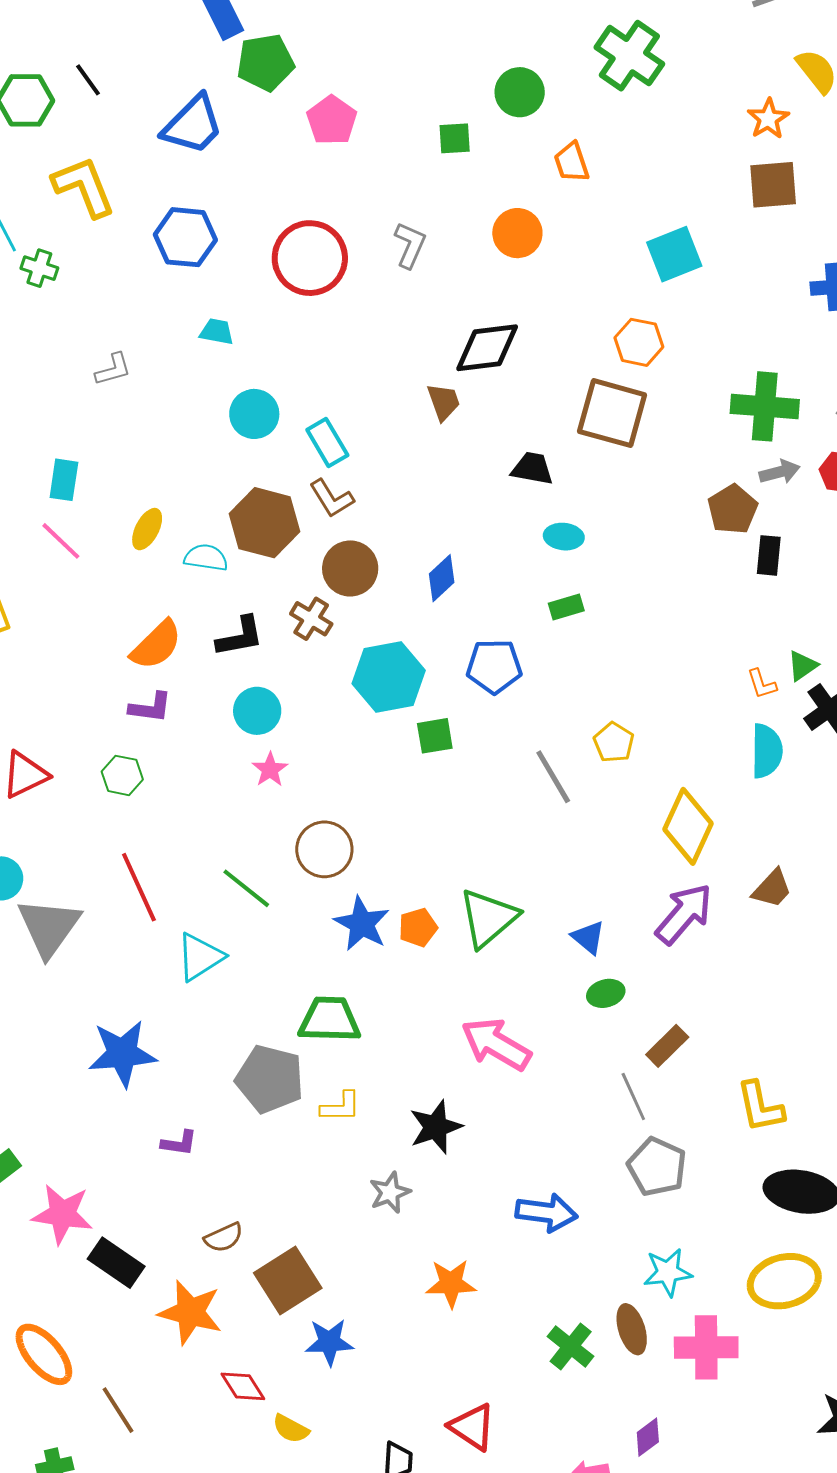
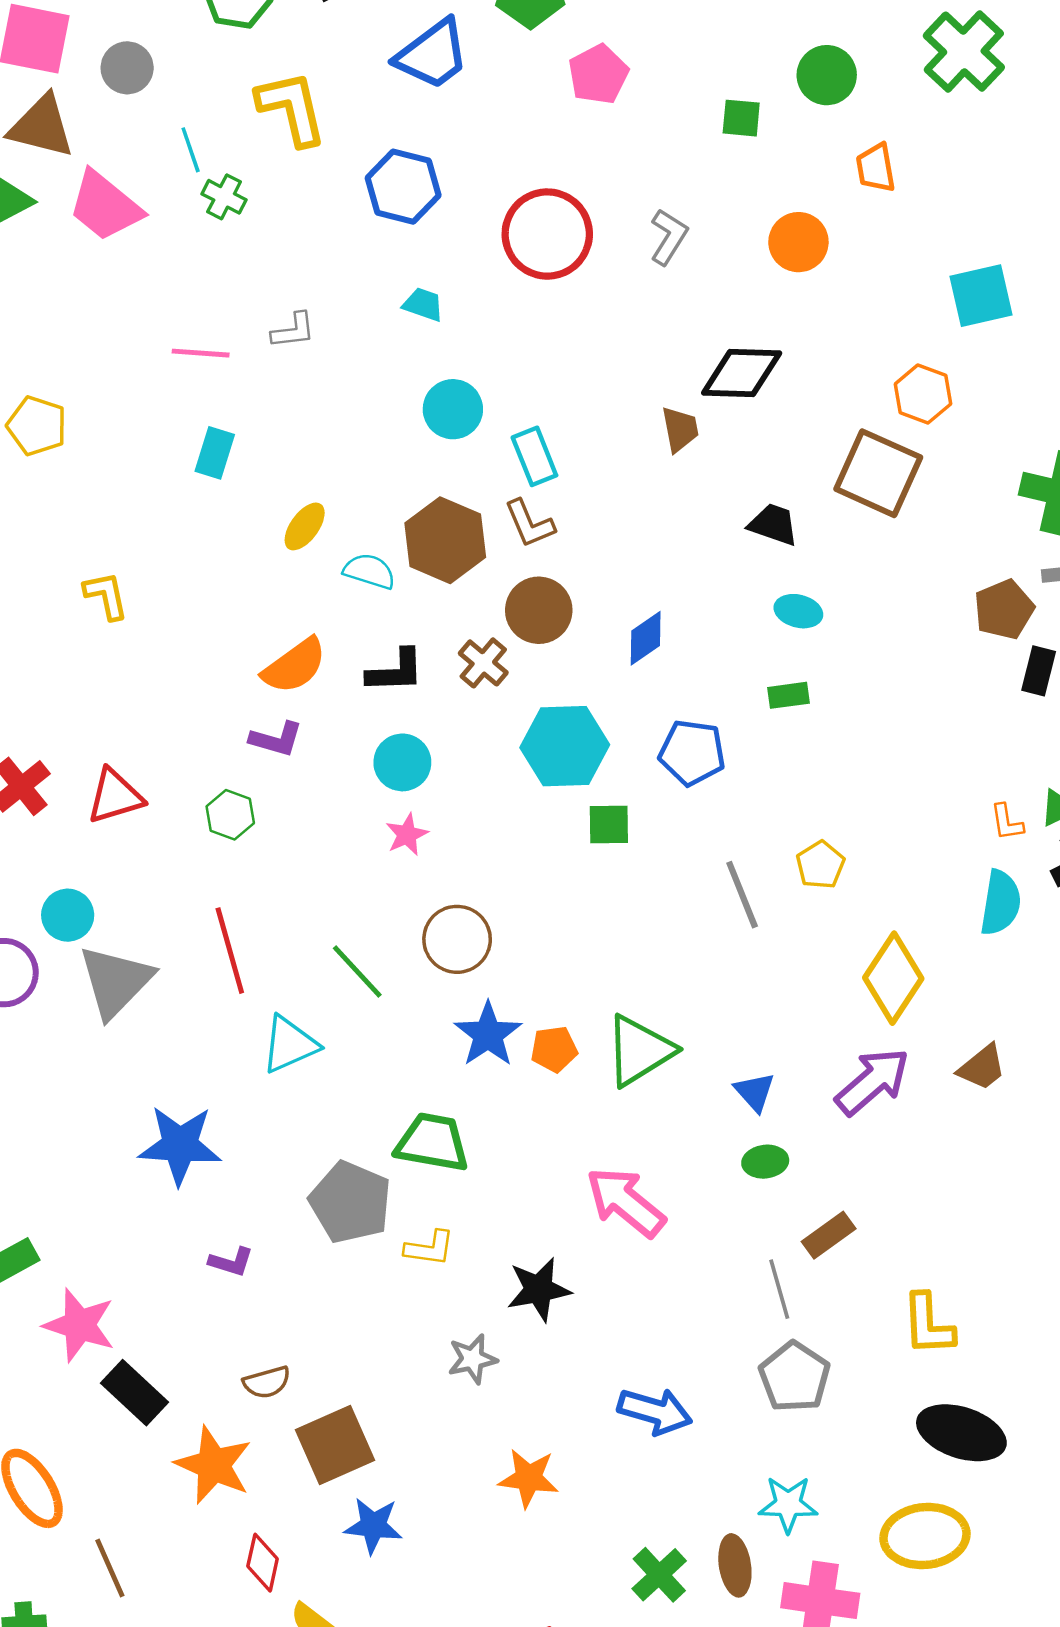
pink line: (61, 541) -> (201, 353), moved, turned -48
red diamond: (243, 1386) -> (263, 1563), turned 36

